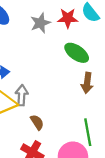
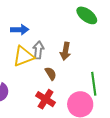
brown arrow: (87, 83) -> (65, 51), moved

